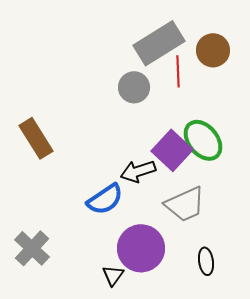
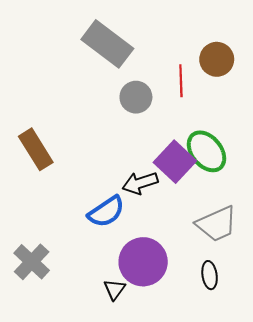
gray rectangle: (159, 43) -> (107, 44), moved, turned 69
gray trapezoid: (185, 204) -> (217, 224), moved

